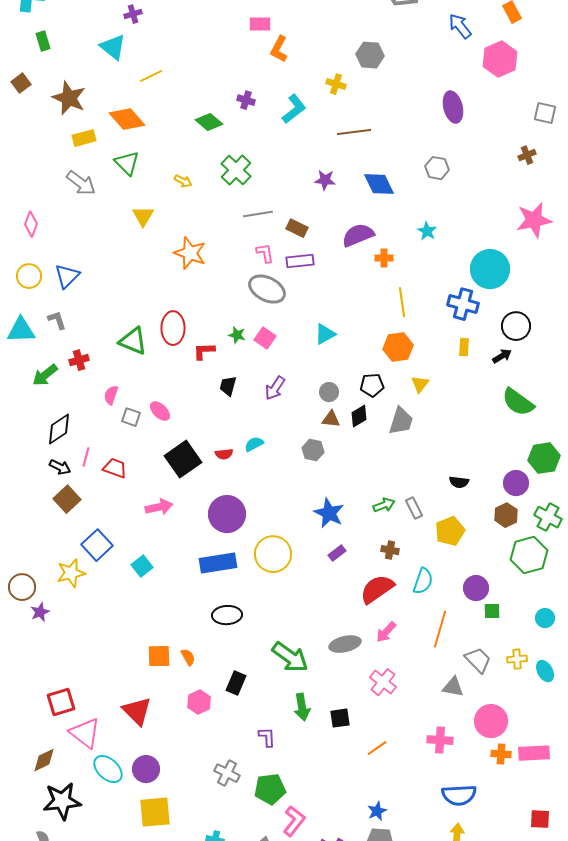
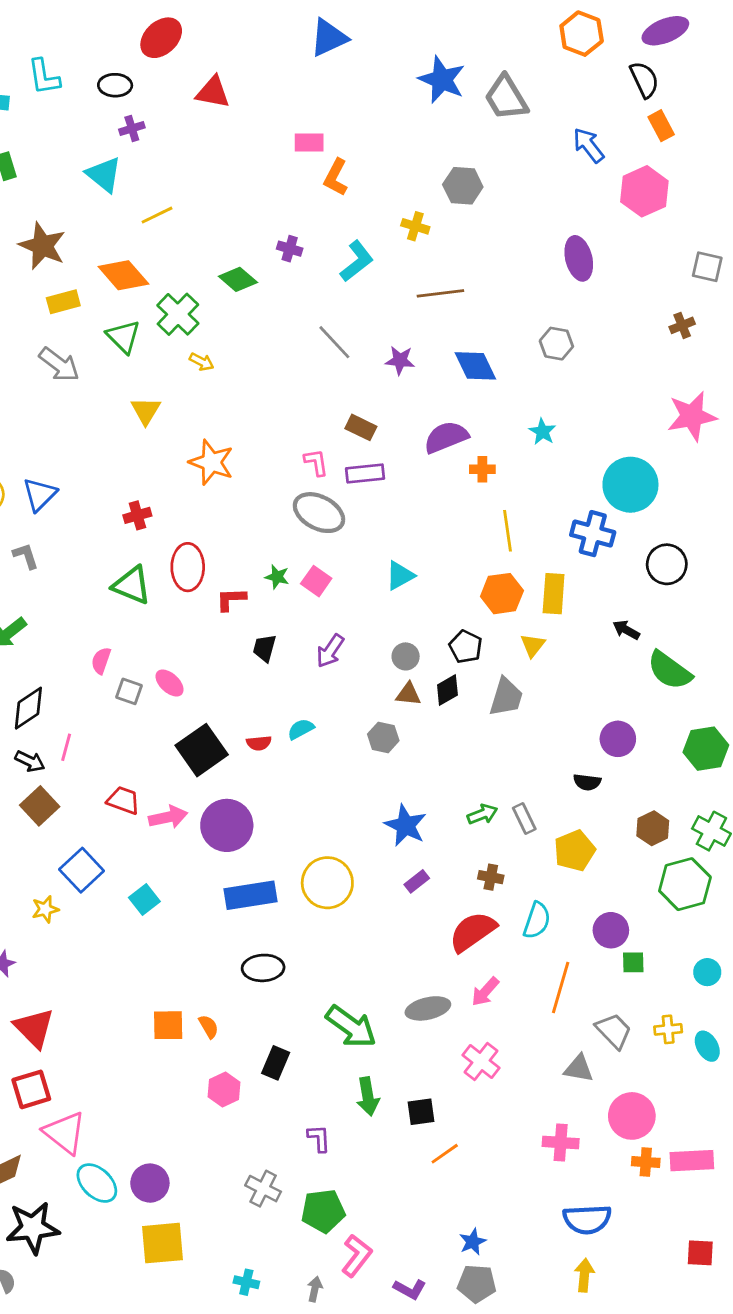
green cross: (236, 170) -> (178, 314), moved
gray line: (258, 214) -> (334, 342), moved, turned 56
yellow rectangle: (464, 347) -> (554, 594), moved, size x1.6
black arrow: (502, 356) -> (626, 630), moved, turned -120
red cross: (79, 360) -> (137, 515), moved
black pentagon: (372, 385) -> (466, 647), turned 30
red trapezoid: (115, 468) -> (123, 800), moved
purple circle: (516, 483) -> (618, 739), moved
purple circle: (227, 514) -> (227, 825), moved
yellow star: (71, 573) -> (45, 909), size x0.7
red triangle: (137, 711) -> (34, 1028), moved
orange line: (377, 748) -> (445, 1154), moved

